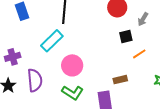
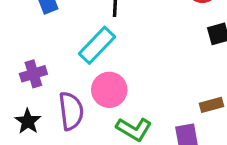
pink circle: (72, 65) -> (109, 90), moved

